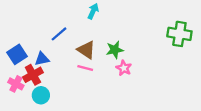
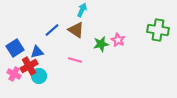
brown triangle: (86, 50) -> (76, 30), moved
pink star: (124, 68) -> (118, 40), moved
cyan circle: (41, 95) -> (39, 76), moved

